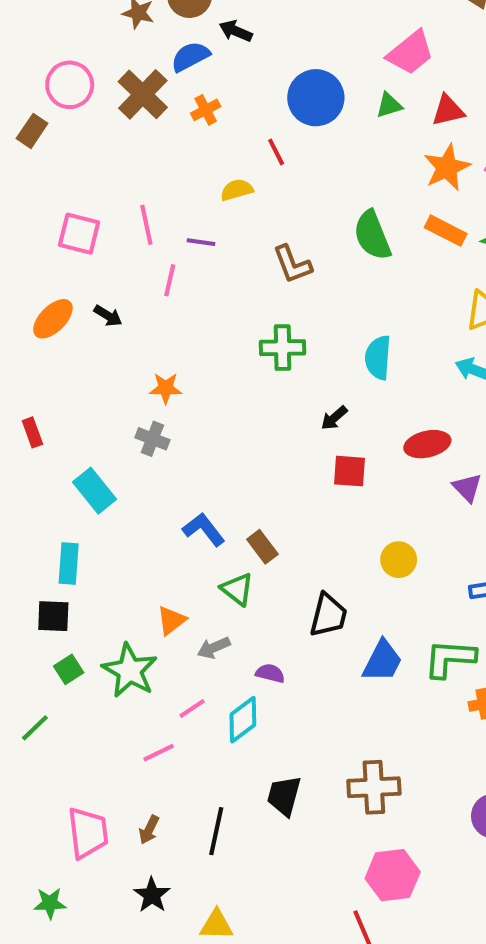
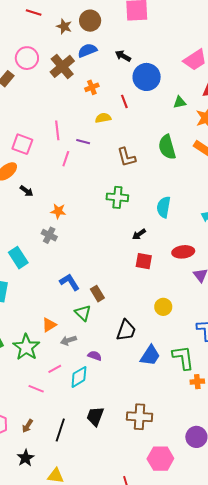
black arrow: (236, 31) -> (123, 56), moved
green triangle: (389, 105) -> (180, 102), moved
orange cross: (206, 110) -> (92, 87), moved
pink square: (79, 234) -> (22, 144), moved
black arrow: (108, 316) -> (27, 191), moved
green L-shape: (450, 658) -> (183, 358), turned 72
pink line: (159, 753) -> (36, 389), turned 42
pink hexagon: (393, 875) -> (160, 459), moved

